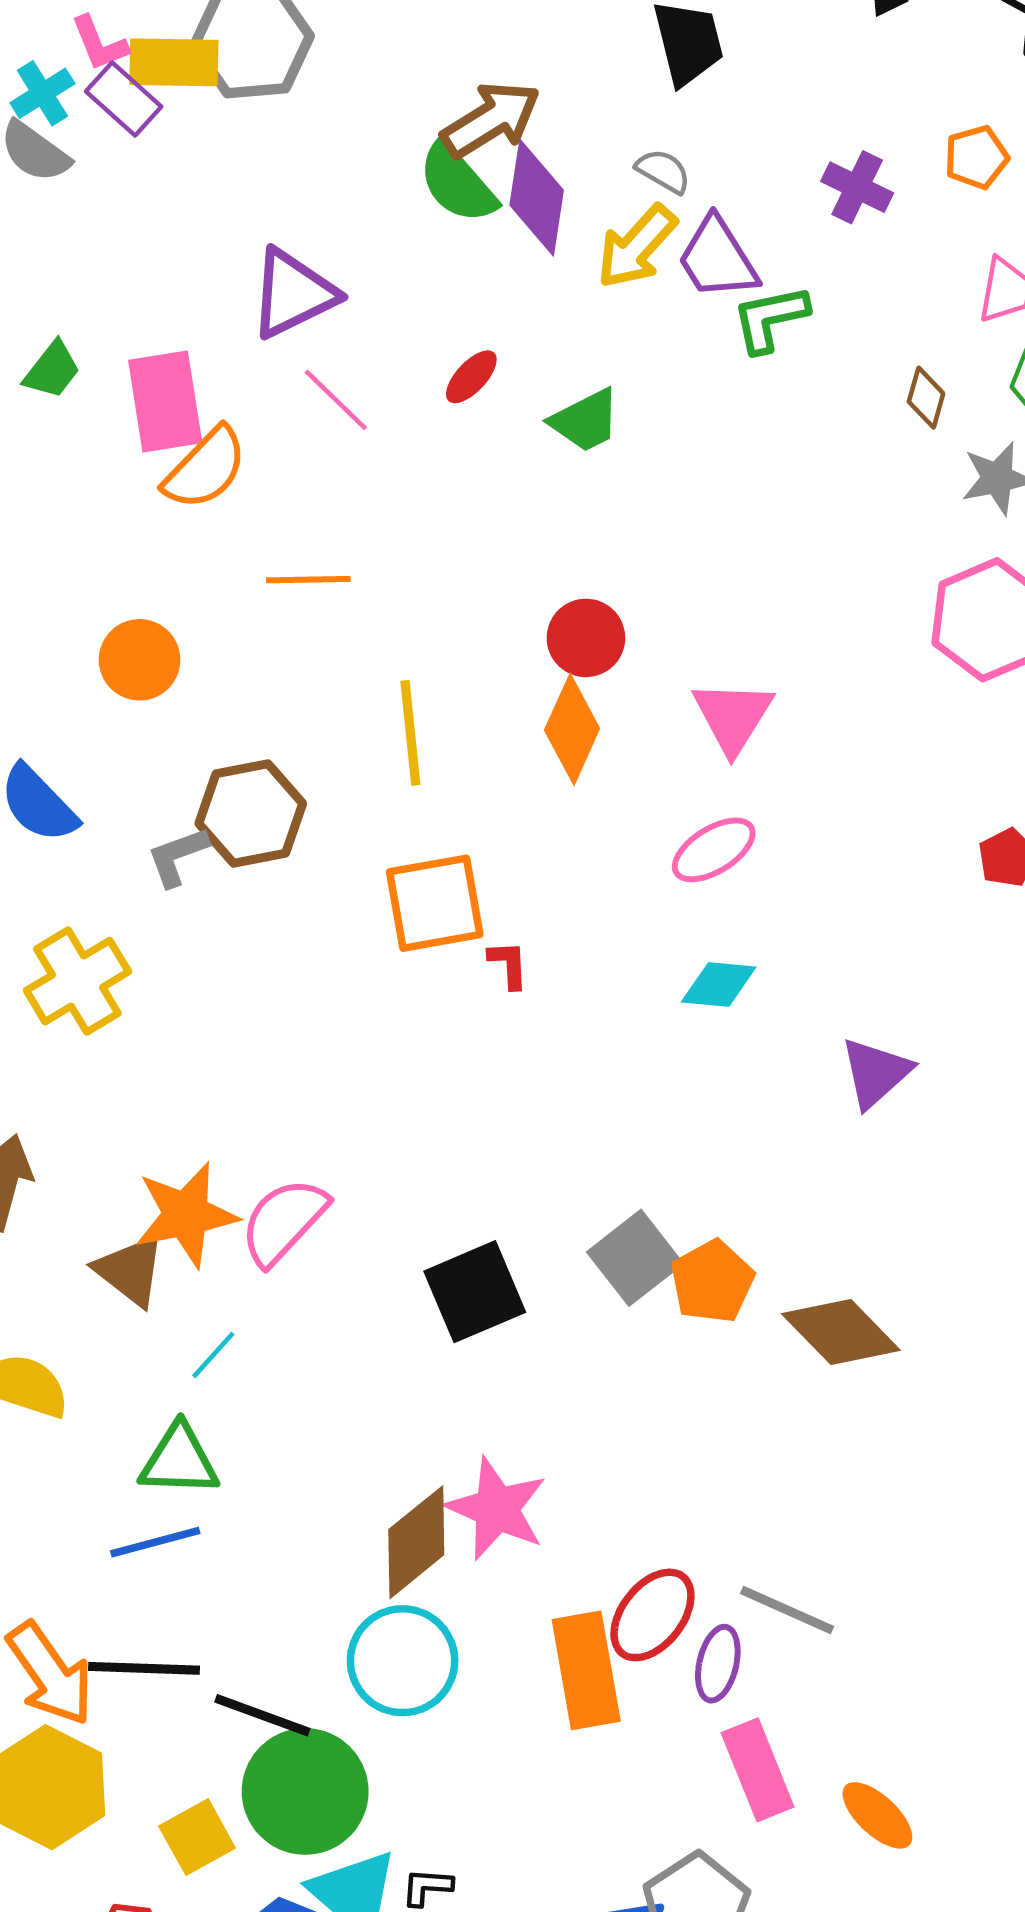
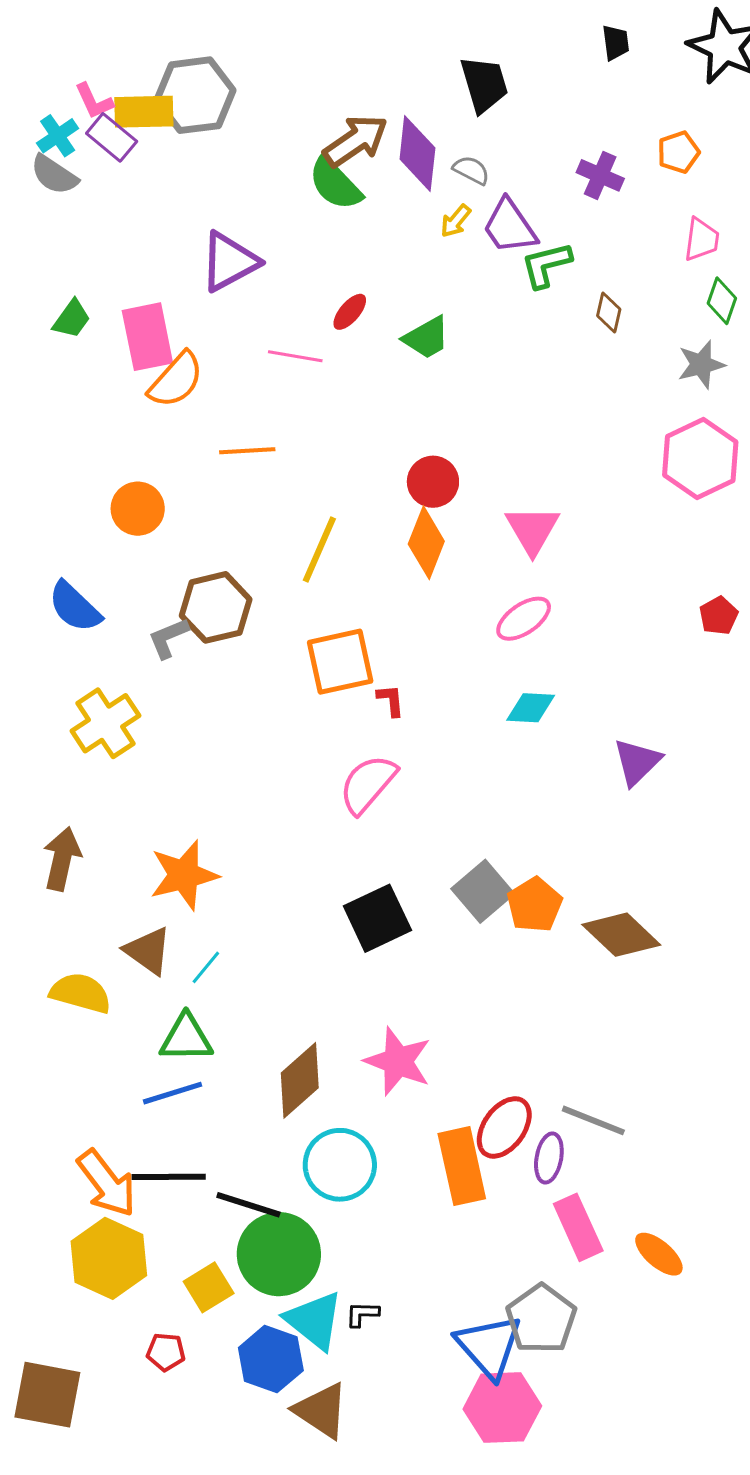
purple diamond: (537, 198) -> (417, 154), moved
yellow arrow: (637, 247) -> (456, 221), size x0.6
brown diamond: (926, 398) -> (609, 313), moved
pink line: (336, 400) -> (295, 356), moved, turned -32
yellow line: (410, 733) -> (319, 550), turned 32
pink semicircle: (284, 1221) -> (368, 784), moved
brown triangle: (130, 1271) -> (148, 951), moved
brown diamond: (416, 1542) -> (300, 1080), moved

